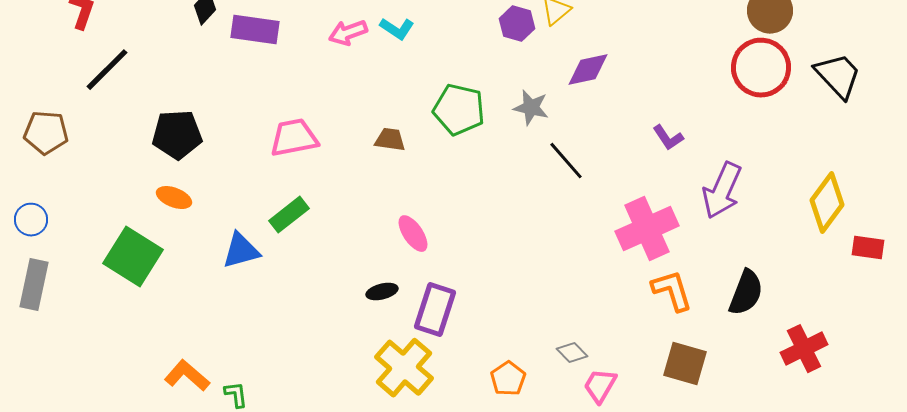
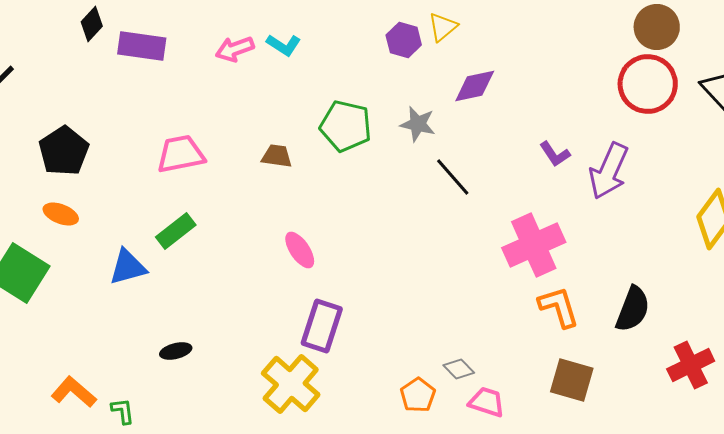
black pentagon: (177, 135) -> (64, 151), turned -30
purple arrow: (722, 191) -> (609, 171), moved
black ellipse: (382, 292) -> (176, 351), moved
orange pentagon: (508, 379) -> (418, 395), moved
pink trapezoid: (600, 386) -> (487, 402), turned 78

